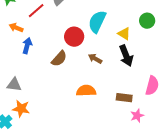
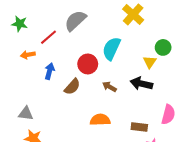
orange arrow: (16, 28) -> (28, 55), turned -32
yellow triangle: (124, 34) -> (150, 62), moved, turned 32
blue arrow: (27, 46) -> (50, 71), moved
black arrow: (126, 56) -> (141, 84), turned 125

